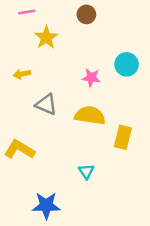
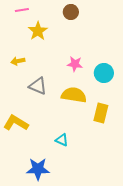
cyan circle: (127, 64) -> (104, 73), moved
cyan triangle: (86, 171) -> (62, 140), moved, turned -32

